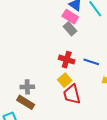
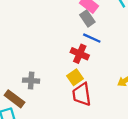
blue line: (91, 62) -> (92, 38), moved
brown rectangle: (26, 102) -> (15, 99), moved

